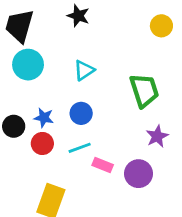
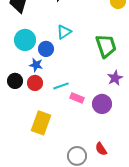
cyan circle: (28, 65) -> (25, 40), moved
blue circle: (81, 113) -> (46, 49), moved
black circle: (14, 126) -> (15, 81), moved

